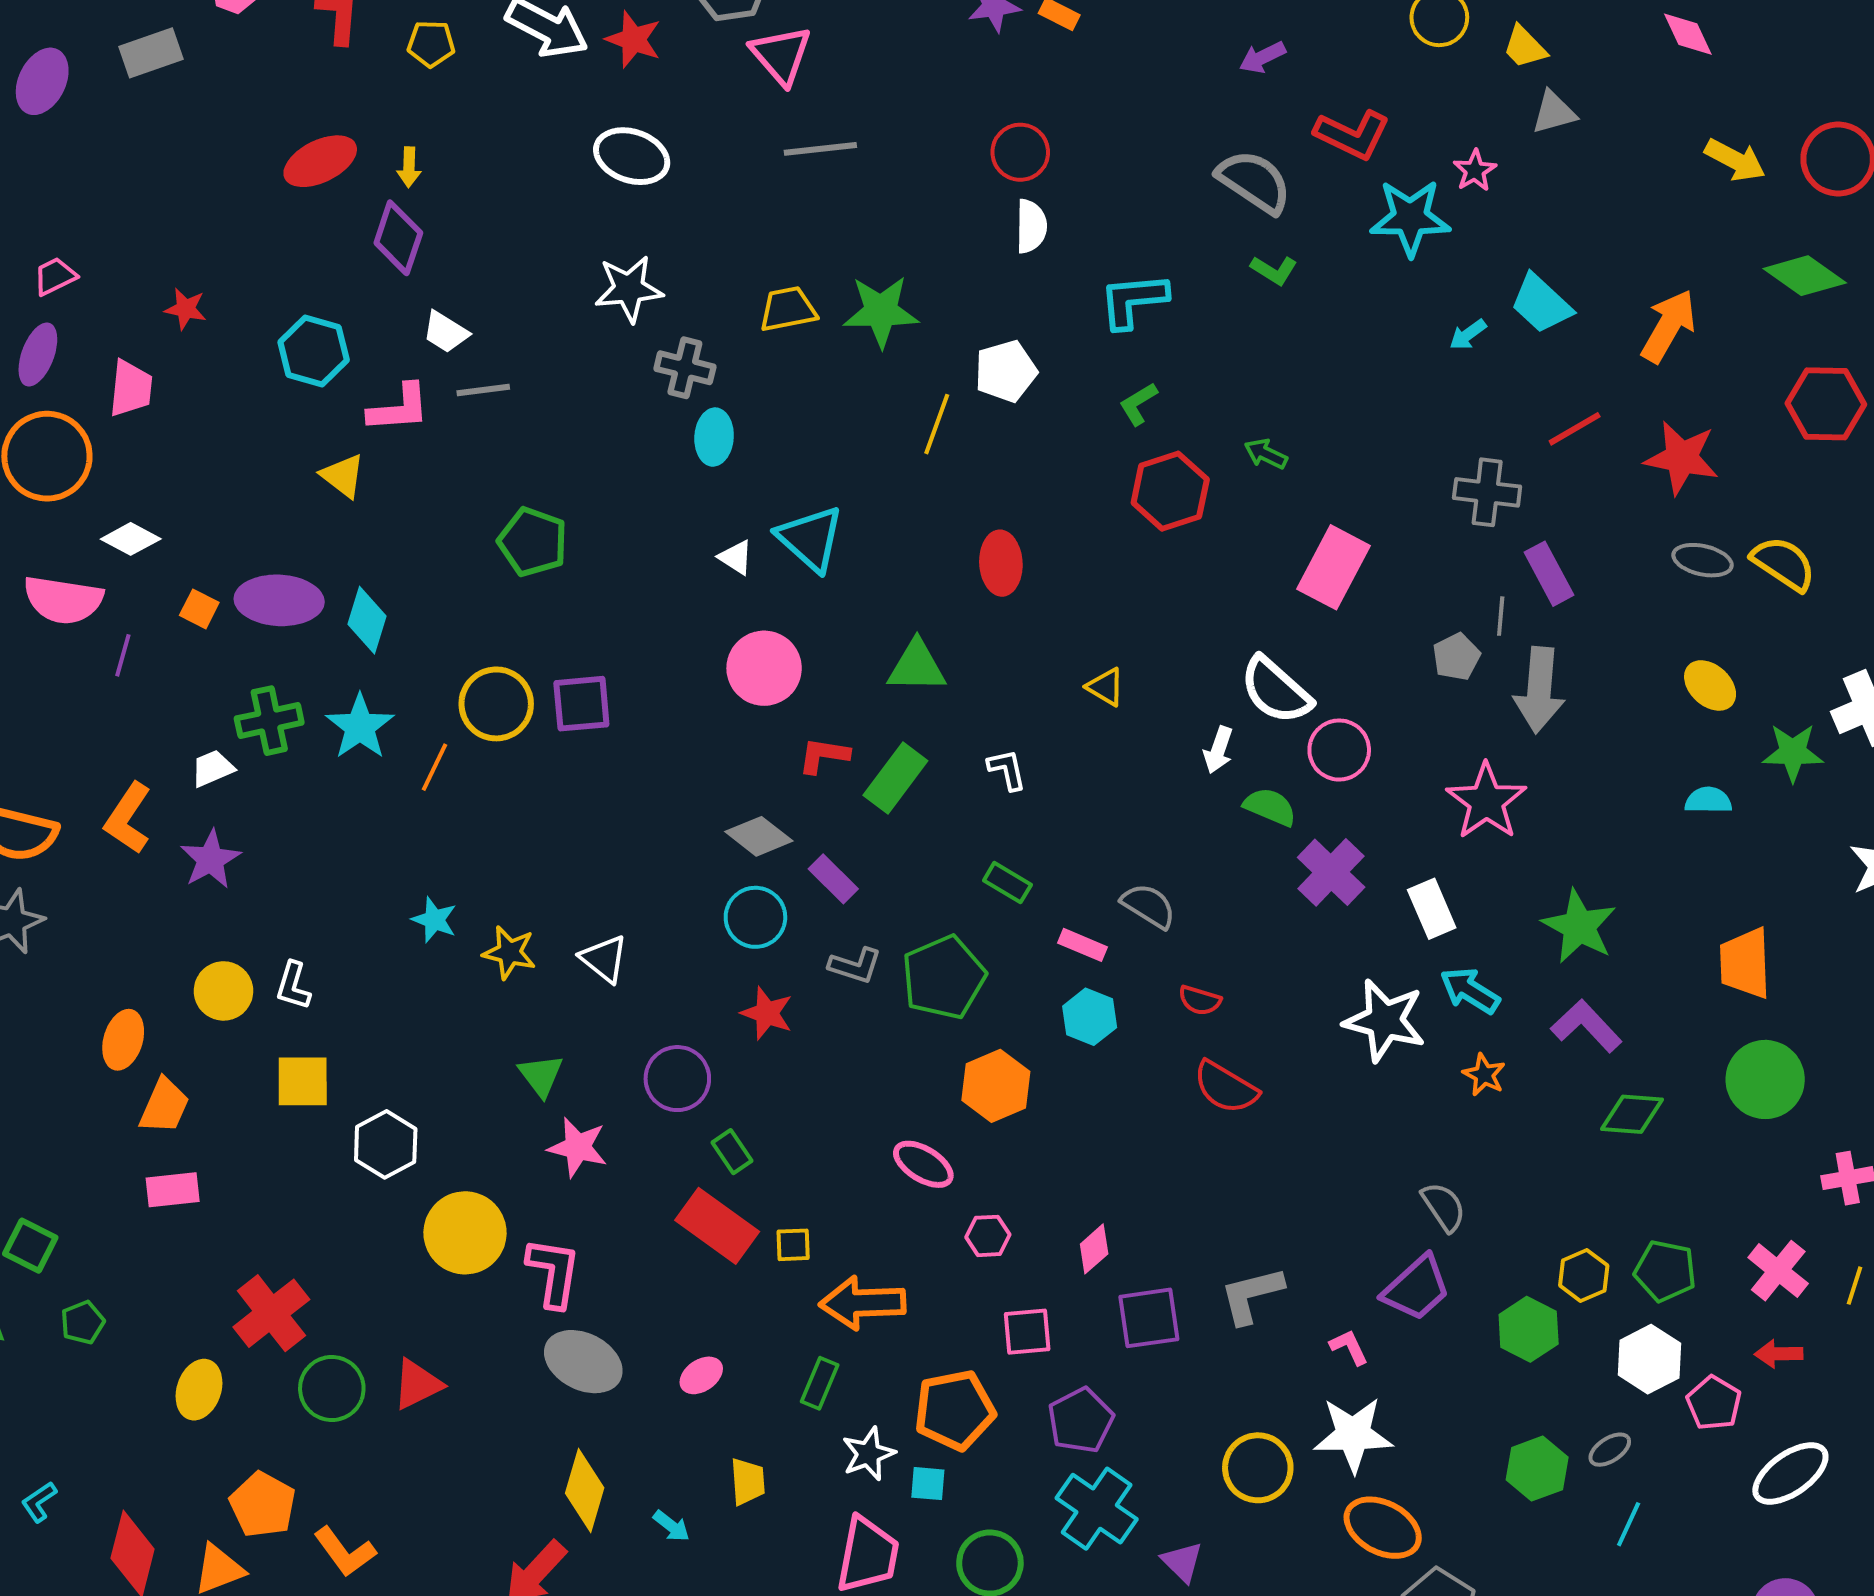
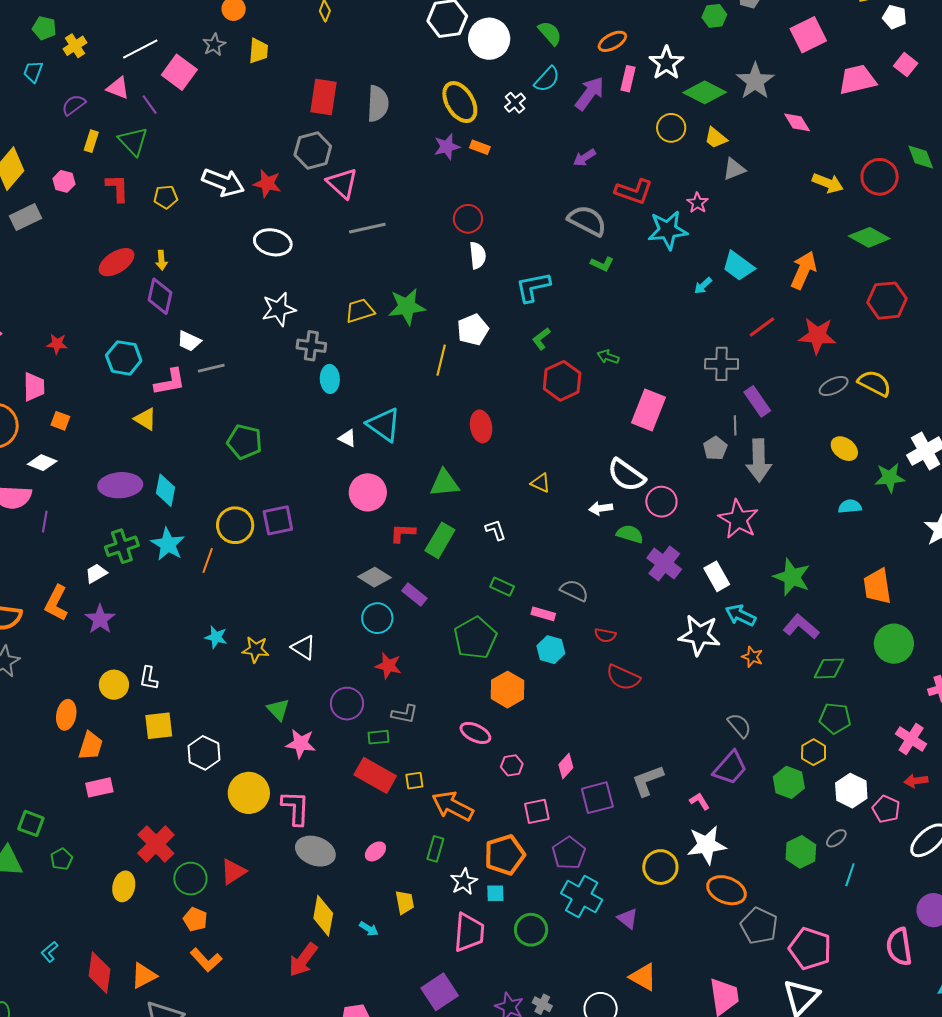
gray ellipse: (1703, 560) -> (834, 386), turned -32
orange square: (199, 609) -> (60, 421), moved
white arrow: (1218, 750) -> (601, 508), turned 70
gray L-shape: (855, 966) -> (405, 714), moved
green rectangle: (732, 1152) -> (378, 737), turned -55
green pentagon: (1665, 1271) -> (835, 718), moved
orange arrow: (863, 1303) -> (453, 806), turned 36
orange pentagon: (263, 1505) -> (195, 919), moved, size x0.7

